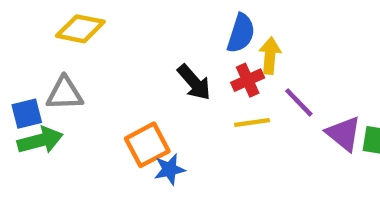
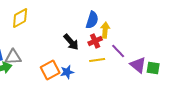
yellow diamond: (80, 29) -> (20, 18), turned -40
gray triangle: (65, 94) -> (13, 57), moved
blue star: (170, 169) -> (67, 72), moved

